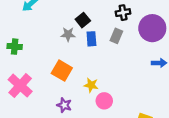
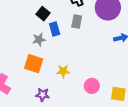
gray star: (68, 34) -> (39, 40), moved
pink circle: (104, 101) -> (92, 86), moved

